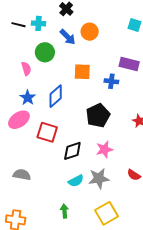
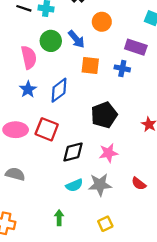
blue arrow: (68, 37) -> (76, 39), moved
purple rectangle: (129, 64) -> (136, 47), moved
pink semicircle: (26, 69) -> (29, 57), size x1.5
blue cross: (111, 81) -> (122, 68), moved
pink ellipse: (19, 120) -> (16, 130), moved, turned 30
yellow square: (106, 213) -> (105, 224), size x0.6

